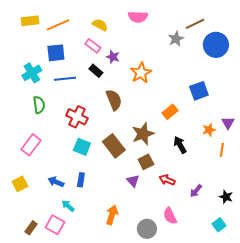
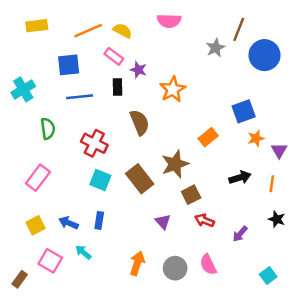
brown line: (195, 24) -> (239, 29), turned -42
orange line: (58, 25) -> (88, 31), moved
black rectangle: (96, 71) -> (118, 87), turned 48
cyan cross: (32, 73) -> (23, 89), moved
orange star: (209, 130) -> (256, 138), moved
black arrow: (180, 145) -> (240, 178), moved, turned 102
brown square: (146, 162) -> (191, 195), moved
yellow square: (20, 184) -> (36, 225), moved
black star: (226, 197) -> (277, 219), moved
pink square: (55, 225) -> (50, 261), moved
brown rectangle: (31, 228) -> (20, 279), moved
gray circle: (147, 229) -> (175, 268), moved

